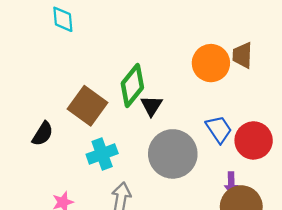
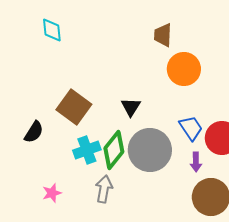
brown trapezoid: (242, 55) -> (163, 35), moved
green diamond: (132, 85) -> (114, 150), moved
purple arrow: (231, 183) -> (196, 162), moved

